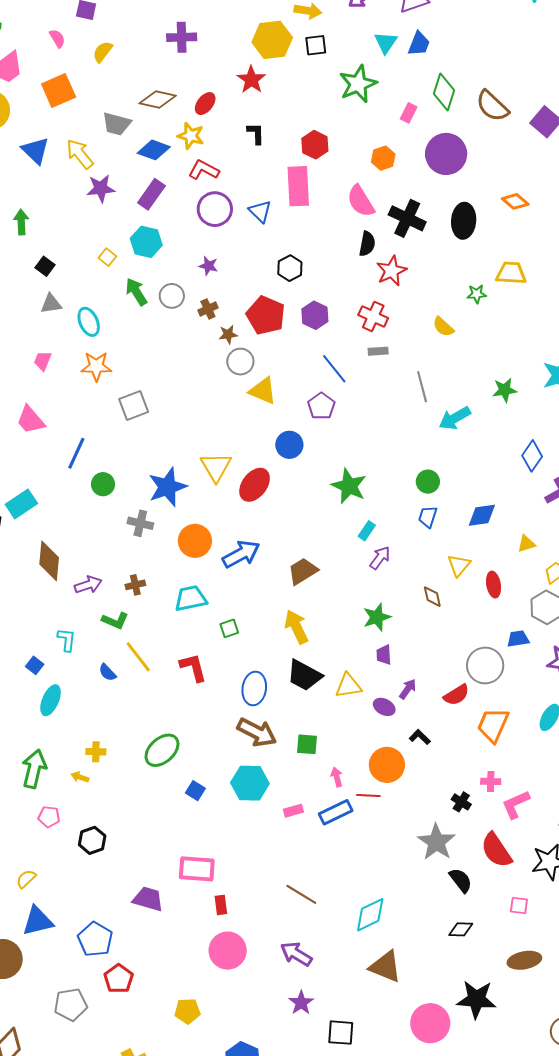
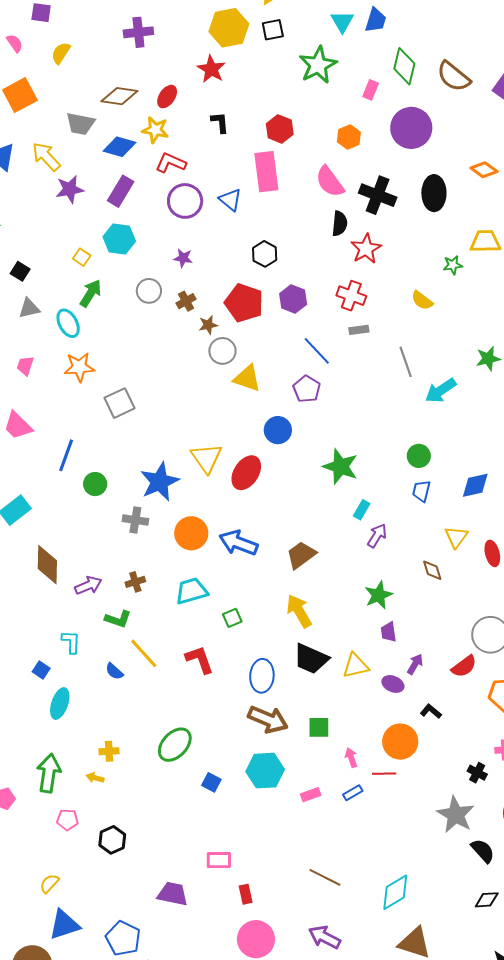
green arrow: (136, 292) -> (91, 293), moved, turned 68
blue arrow: (241, 554) -> (238, 543), turned -126
blue rectangle: (336, 812) -> (353, 793), size x0.6
pink rectangle: (197, 869) -> (219, 860), size x0.7

